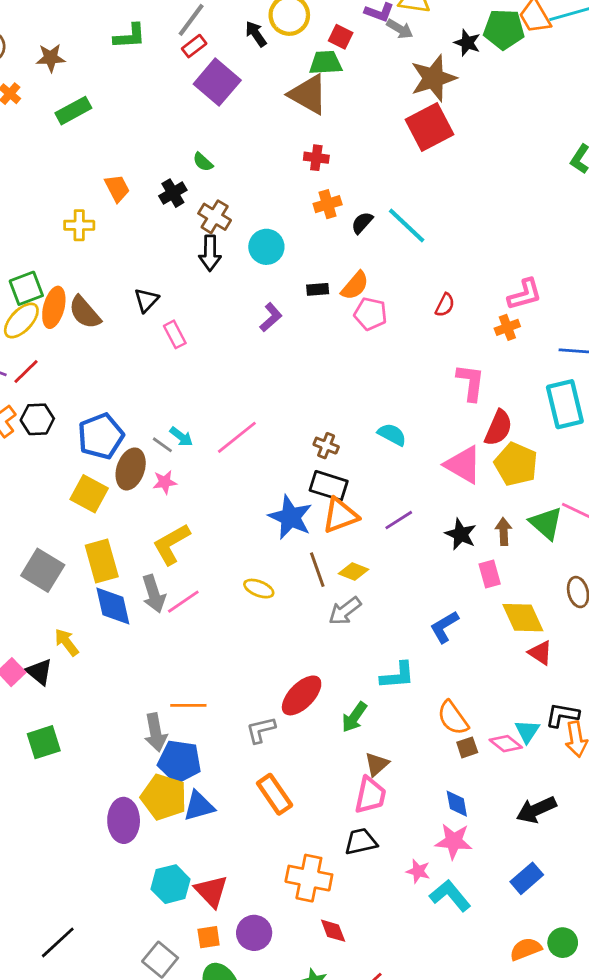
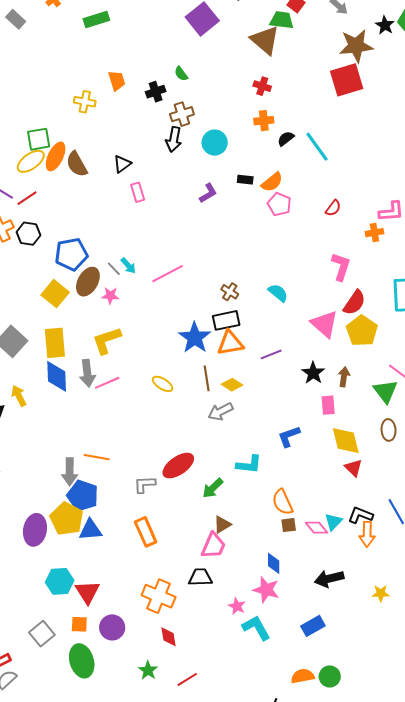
brown cross: (215, 217) -> (182, 114), turned 30
black rectangle: (329, 486) -> (226, 320), turned -40
green triangle: (546, 523) -> (385, 391), moved

